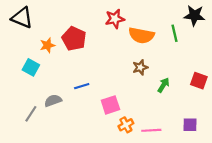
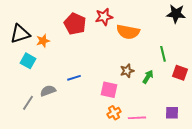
black triangle: (22, 18) -> (20, 34), moved, turned -40
green line: (174, 33) -> (163, 54), moved
red pentagon: (74, 39) -> (75, 24), moved
brown star: (140, 67) -> (127, 71), moved
pink square: (110, 105) -> (109, 90), moved, turned 30

